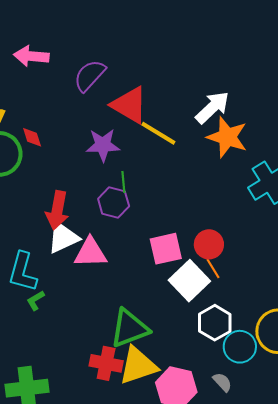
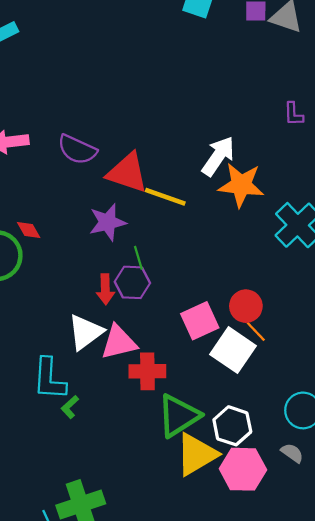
purple semicircle: (90, 75) -> (77, 150), turned -96
red arrow: (57, 210) -> (105, 289), moved, size x0.7
white hexagon: (215, 323) -> (232, 426), moved
red cross: (106, 363) -> (147, 371), moved

